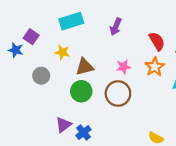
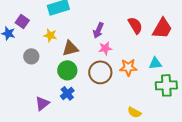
purple arrow: (116, 27) -> (98, 30), moved
orange star: (155, 67) -> (128, 67), moved, turned 30
purple triangle: (63, 125) -> (42, 103), moved
blue cross: (83, 132) -> (67, 93), moved

